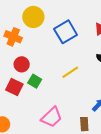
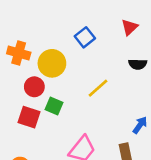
yellow circle: (33, 17) -> (52, 63), moved
blue square: (66, 32) -> (85, 37), size x0.7

